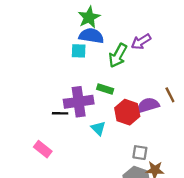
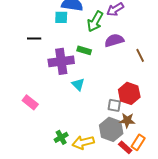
purple semicircle: (148, 105) -> (114, 40), moved
red hexagon: (127, 112) -> (129, 93), moved
black line: (60, 113) -> (34, 38), moved

